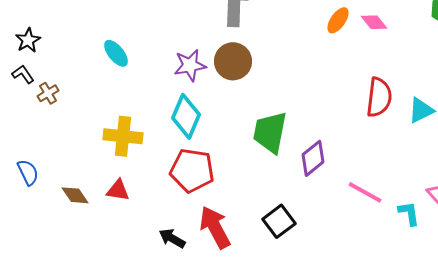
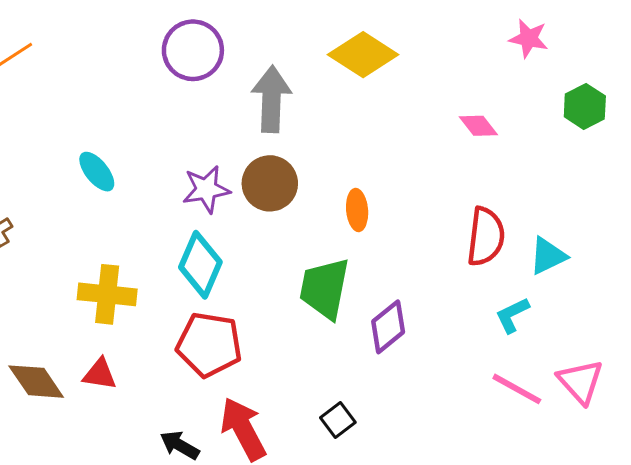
orange ellipse: (338, 20) -> (357, 210), moved, turned -40
pink line: (365, 192) -> (517, 389), moved
brown diamond: (75, 195) -> (36, 382), size x1.4
cyan L-shape: (409, 213) -> (512, 315), moved, turned -108
black square: (279, 221) -> (338, 420), size x0.7

